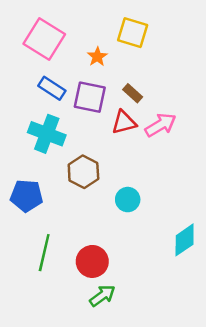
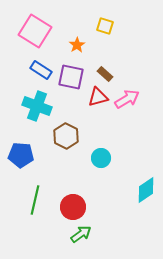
yellow square: (133, 33) -> (105, 26), size x0.7

